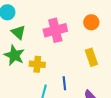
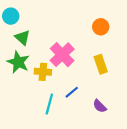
pink cross: (55, 30) -> (62, 55), moved, turned -30
blue line: (64, 83) -> (72, 92), turned 56

